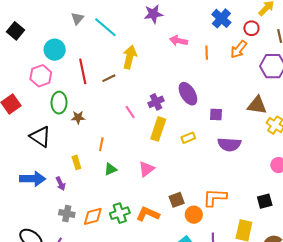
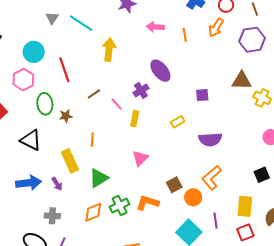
brown line: (109, 78) -> (94, 94), moved
purple ellipse: (188, 94) -> (160, 71), moved
yellow rectangle: (158, 129) -> (135, 119), moved, size x0.7
purple semicircle: (229, 144) -> (210, 139), moved
yellow rectangle: (76, 162) -> (70, 161), size x1.6
green triangle: (110, 169) -> (99, 178), moved, size x1.5
orange L-shape: (215, 198) -> (212, 178), turned -35
gray cross: (67, 214) -> (52, 216), moved

